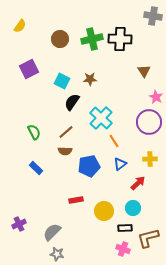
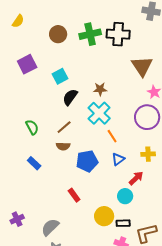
brown triangle: (144, 71) -> (142, 66), size x1.6
brown star: (90, 79) -> (100, 89), moved
cyan square: (62, 81) -> (60, 76), turned 35
red rectangle: (76, 200) -> (74, 195), turned 64
cyan circle: (133, 208) -> (125, 196), moved
yellow circle: (104, 211) -> (104, 216), moved

